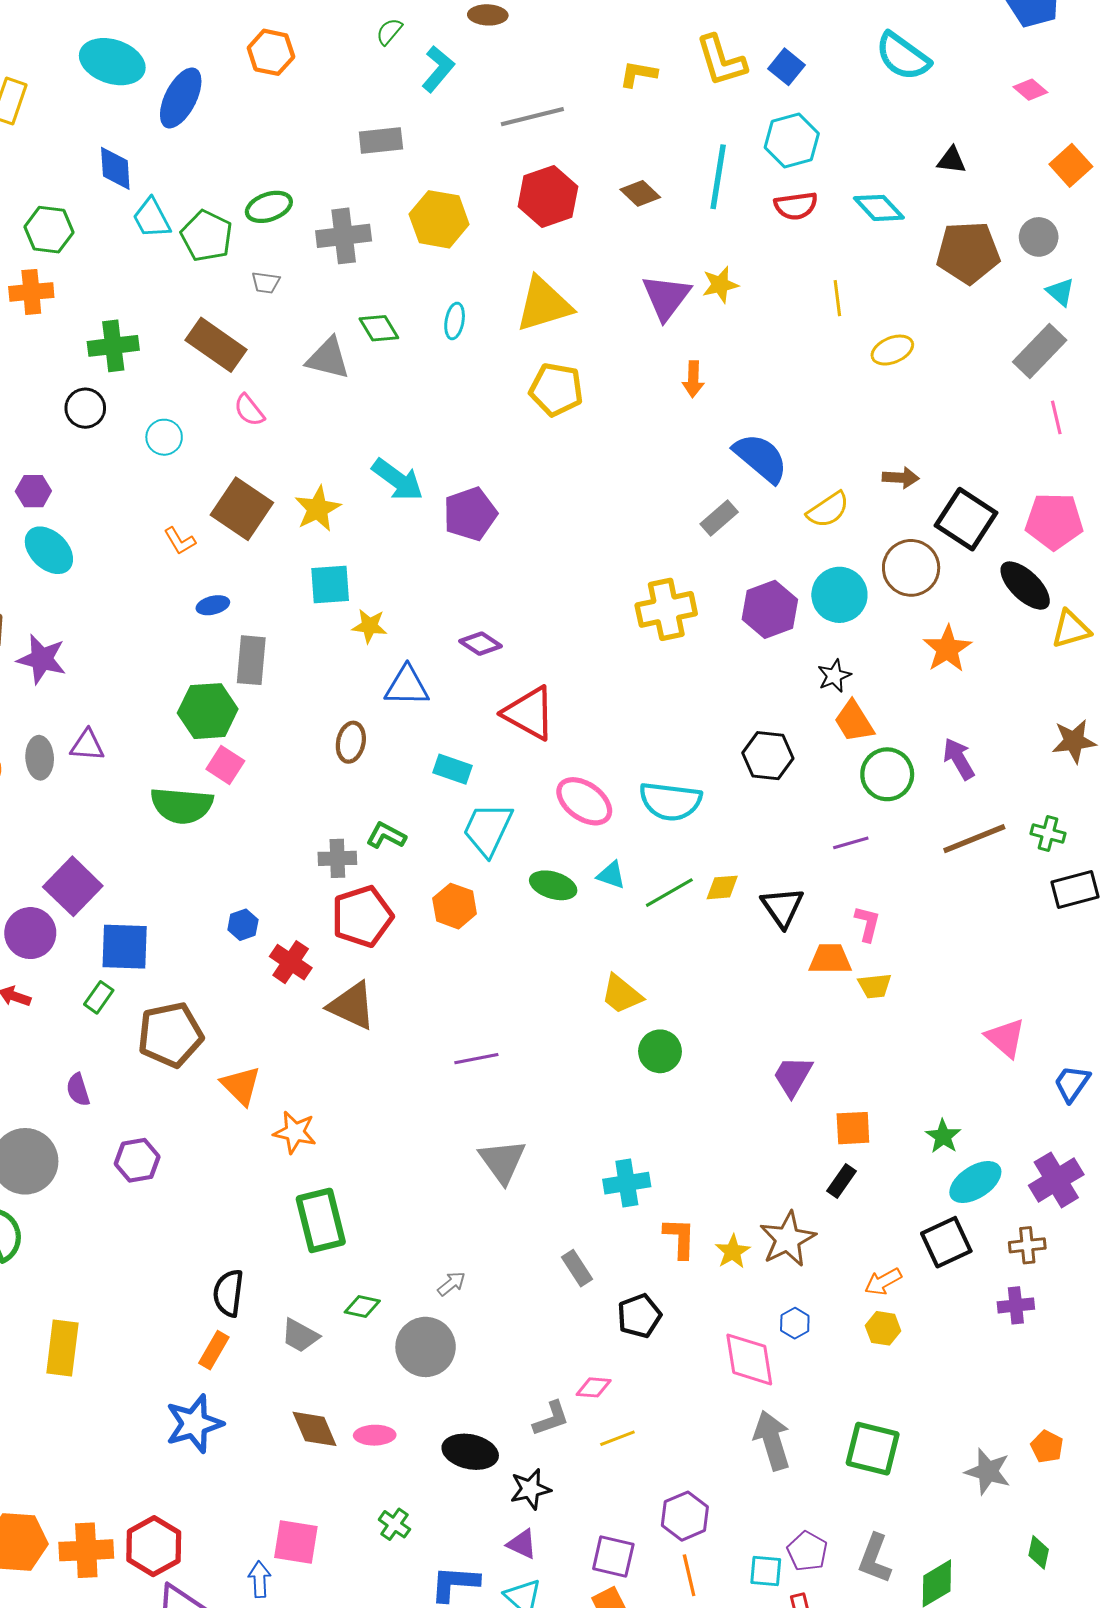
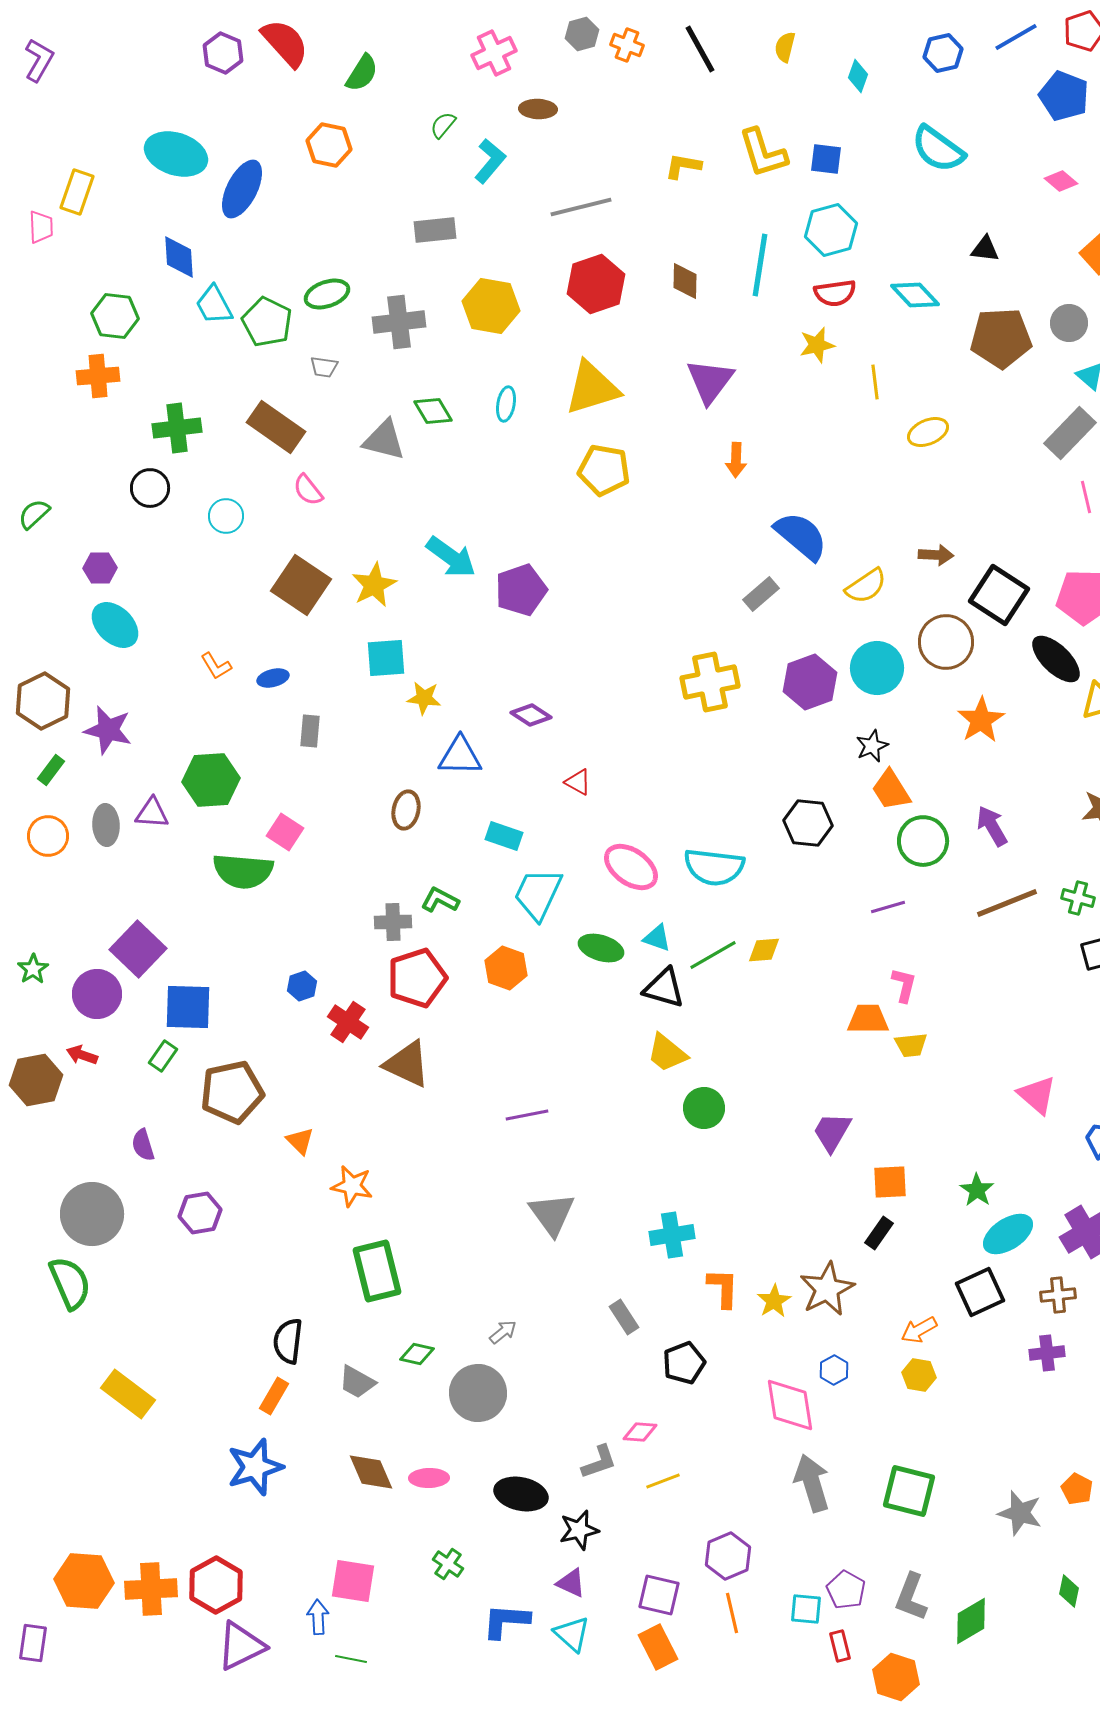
blue square: (787, 67) -> (826, 159), turned -32
brown diamond: (640, 193) -> (685, 281), turned 48
yellow star: (720, 285) -> (817, 345), moved
orange L-shape: (180, 541) -> (216, 666), moved
gray rectangle: (251, 660) -> (310, 731), size x0.7
green hexagon: (208, 711) -> (211, 780), moved
red triangle: (529, 713) -> (578, 782), size x0.5
black triangle: (782, 907) -> (664, 988), moved, turned -39
orange triangle: (241, 1086) -> (300, 1141), size x0.7
yellow rectangle: (62, 1348) -> (128, 1394), turned -60

